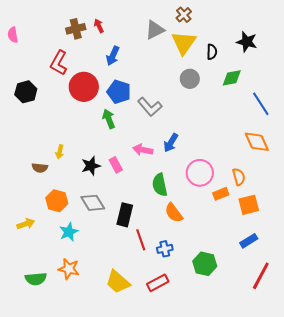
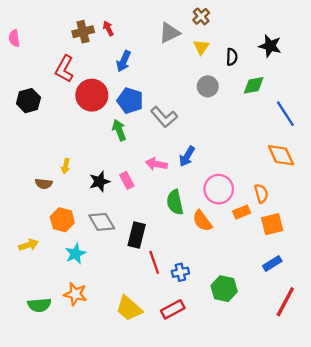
yellow triangle: (184, 43) -> (201, 47), size x0.6
orange semicircle: (174, 213) -> (202, 221), moved

